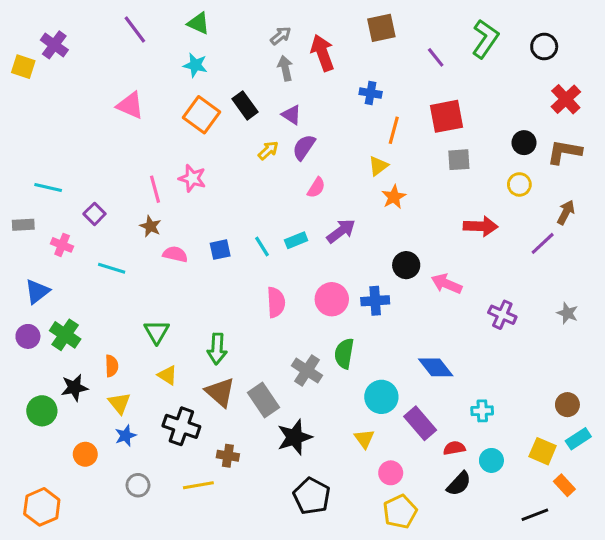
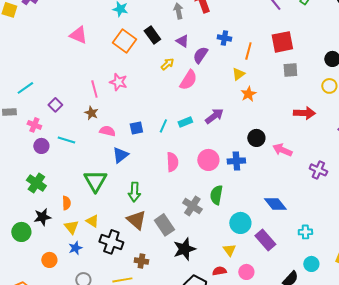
blue cross: (371, 93) -> (224, 38), moved
purple semicircle: (304, 147) -> (200, 55), moved
cyan line: (48, 188) -> (25, 88), turned -48
pink semicircle: (316, 188) -> (188, 80), moved, size x1.5
cyan line: (262, 246) -> (163, 126), turned 56
blue triangle: (37, 291) -> (120, 155), moved
green triangle: (157, 332) -> (95, 181), size x1.4
purple circle: (28, 336) -> (41, 146), moved
yellow triangle: (167, 375) -> (92, 221), moved
red semicircle: (454, 448) -> (219, 271), moved

